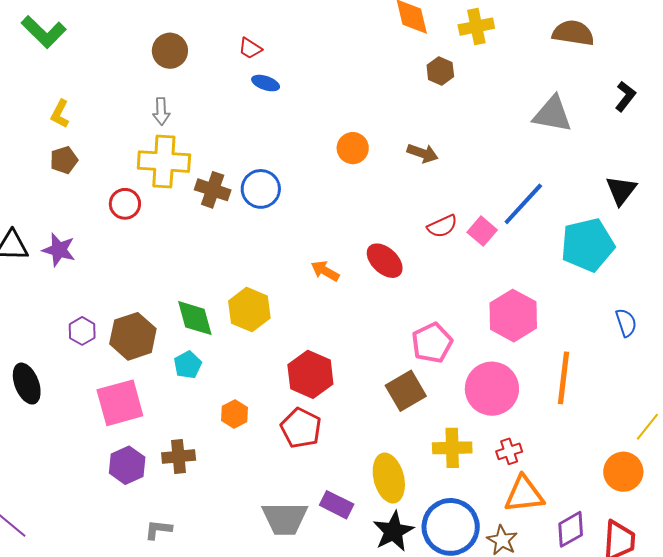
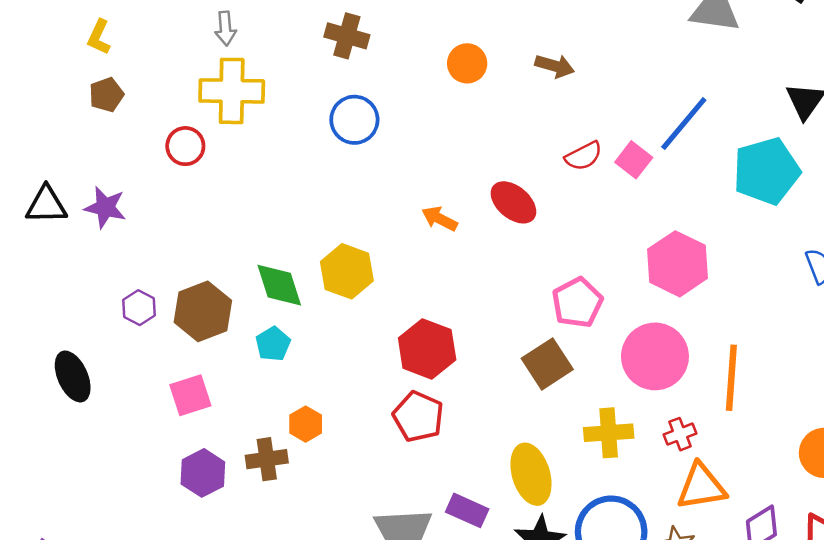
brown cross: (213, 190) -> (347, 36), moved
orange line: (564, 378) -> (731, 378), moved
pink square: (120, 403) -> (190, 395), size x0.7
orange hexagon: (235, 414) -> (306, 424), moved

